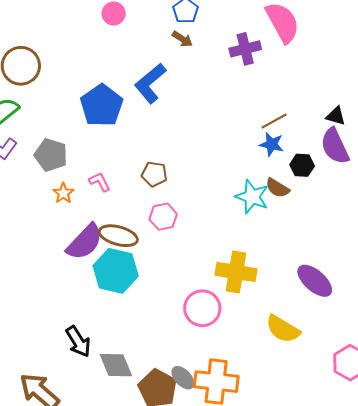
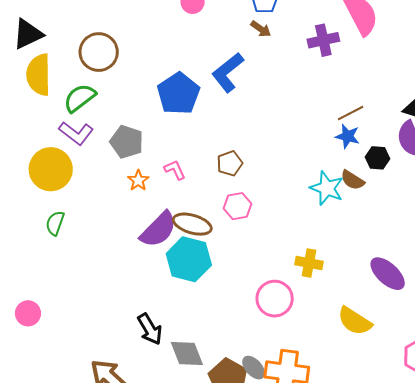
brown pentagon: (154, 174) -> (230, 163), turned -30
yellow cross: (236, 272) -> (309, 263), size x0.7

